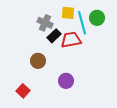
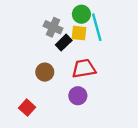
yellow square: (68, 13) -> (79, 33), moved
green circle: (97, 18) -> (81, 14), moved
red trapezoid: (71, 40) -> (84, 69), moved

